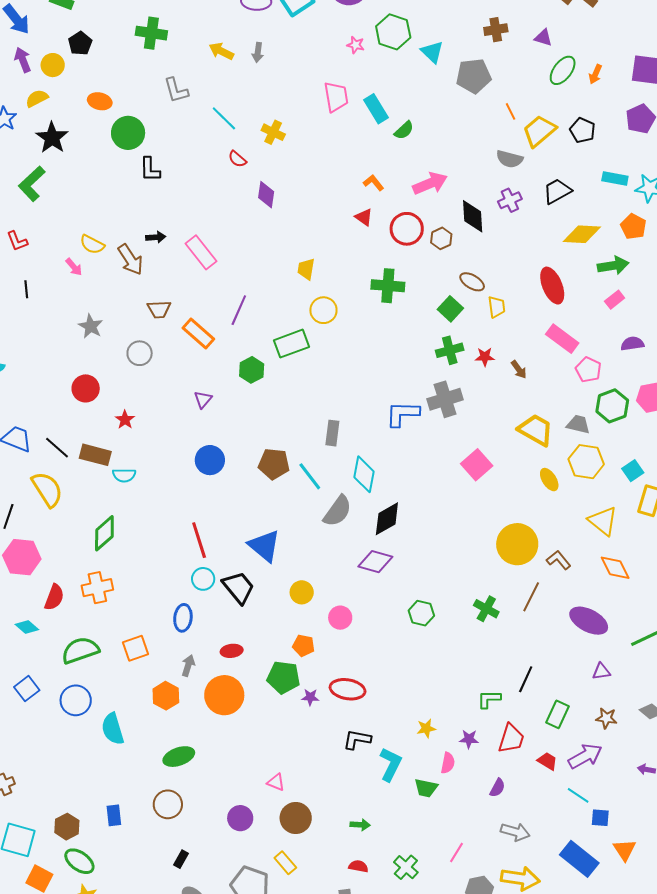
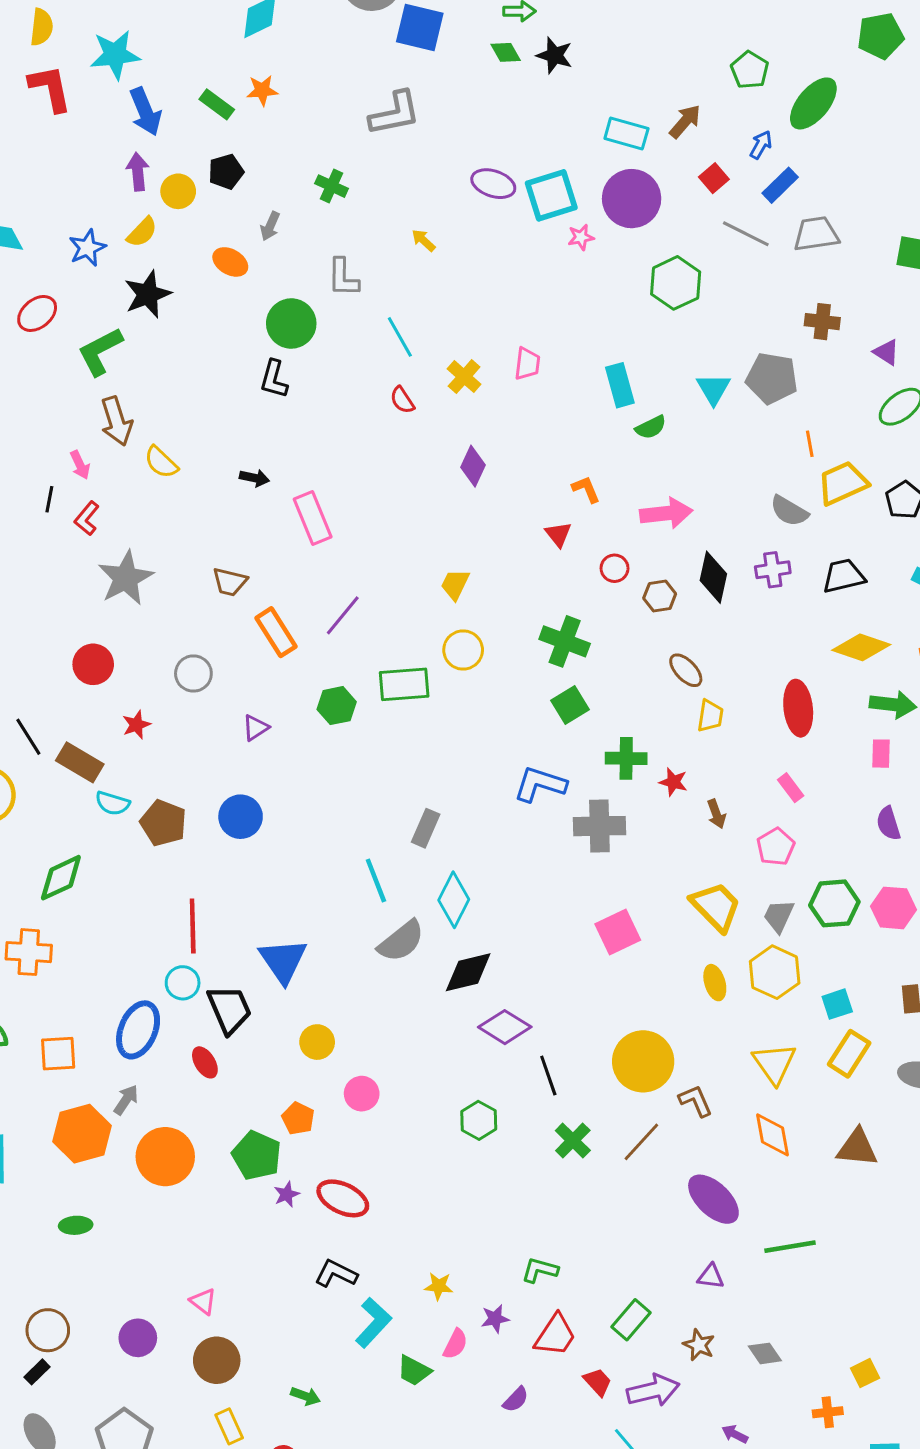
green cross: (151, 33) -> (331, 186), size x0.7
pink star: (356, 45) -> (581, 237), moved, turned 30
yellow arrow: (221, 51) -> (423, 240), size x0.7
cyan triangle: (432, 52) -> (713, 389), moved
gray arrow: (258, 53) -> (270, 226), moved
pink trapezoid: (336, 97) -> (527, 364), moved, size x0.7
yellow semicircle: (37, 98) -> (142, 232), turned 145
green circle: (128, 133) -> (291, 324), moved
purple diamond: (266, 195) -> (473, 466), moved
red circle: (407, 229) -> (615, 568), size x0.6
red L-shape: (17, 241) -> (87, 518), moved, turned 45
brown arrow: (130, 260) -> (116, 421), moved
pink arrow: (74, 267) -> (80, 465), moved
pink rectangle: (615, 300) -> (881, 754), turned -66
green square: (450, 309) -> (570, 705), moved
gray star: (91, 326) -> (126, 578), size x1.5
pink rectangle: (562, 339) -> (791, 788), size x0.6
purple semicircle: (632, 344) -> (888, 823), turned -115
gray circle: (140, 353) -> (193, 673), moved
pink pentagon: (588, 370) -> (776, 847), moved
blue L-shape: (403, 414) -> (540, 784), moved
gray trapezoid: (578, 424) -> (779, 916), turned -95
brown pentagon: (274, 464) -> (163, 823), moved
purple diamond: (375, 562) -> (505, 1027), moved
blue ellipse: (183, 618) -> (138, 1030), size x1.4
red ellipse: (232, 651) -> (205, 1062), moved, turned 50
black line: (526, 679) -> (548, 1075), moved, turned -60
orange hexagon: (166, 696) -> (82, 1134), size x1.4
purple star: (310, 697) -> (287, 1194), turned 30
purple star: (469, 739) -> (495, 1319), turned -30
green ellipse: (179, 757) -> (76, 1225), size x0.7
brown circle: (168, 804) -> (48, 1330), moved
yellow rectangle: (285, 863) -> (229, 1426), moved

